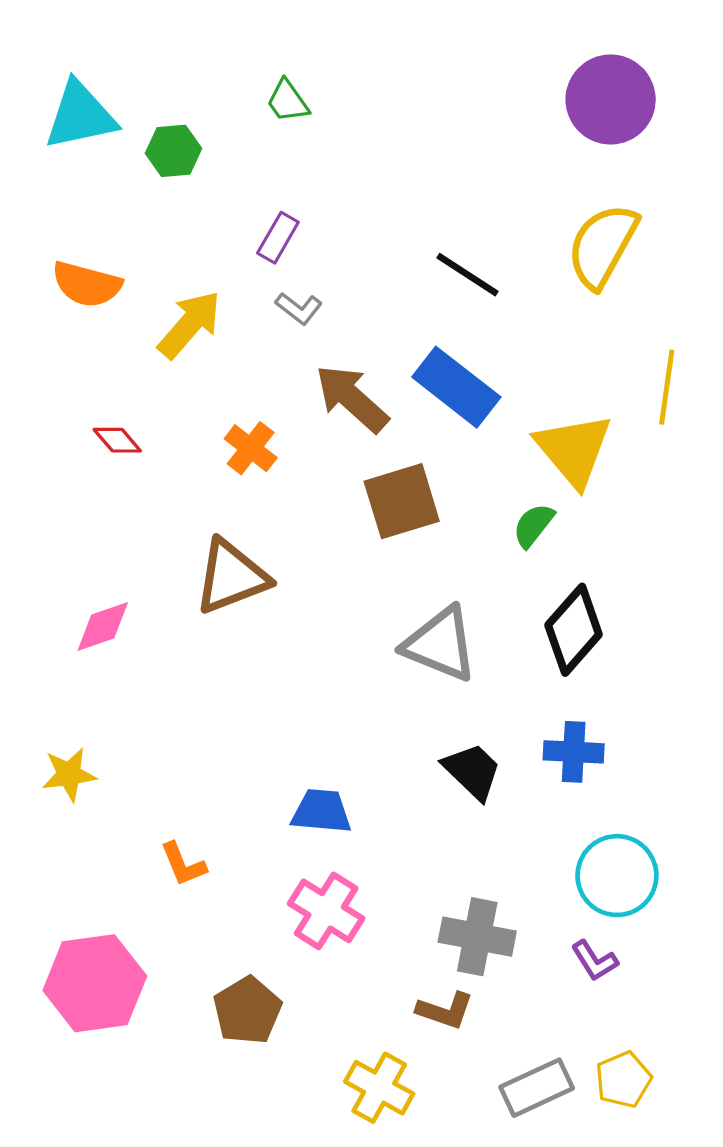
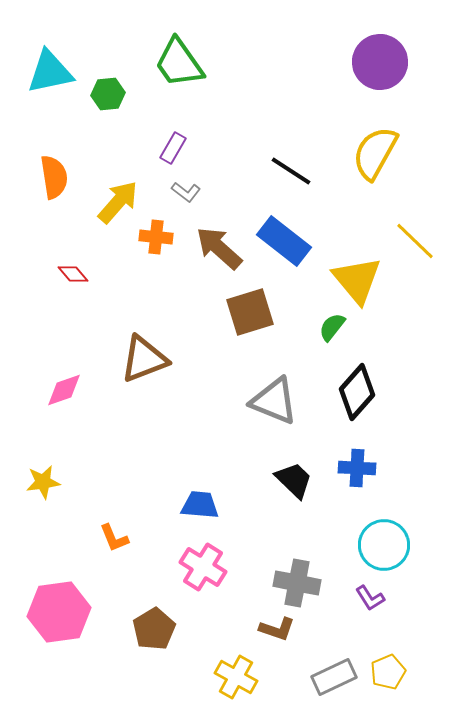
green trapezoid: (288, 101) -> (179, 63), size x1.8
orange semicircle: (87, 284) -> (54, 177), turned -114
yellow line: (667, 387) -> (415, 241), turned -54
orange cross: (251, 448) -> (156, 237), moved, turned -32

